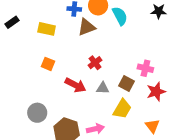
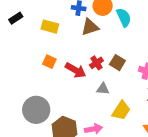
brown square: (126, 84) -> (117, 63), moved
red arrow: (75, 85) -> (76, 70), moved
gray circle: (37, 113) -> (36, 110), size x1.4

